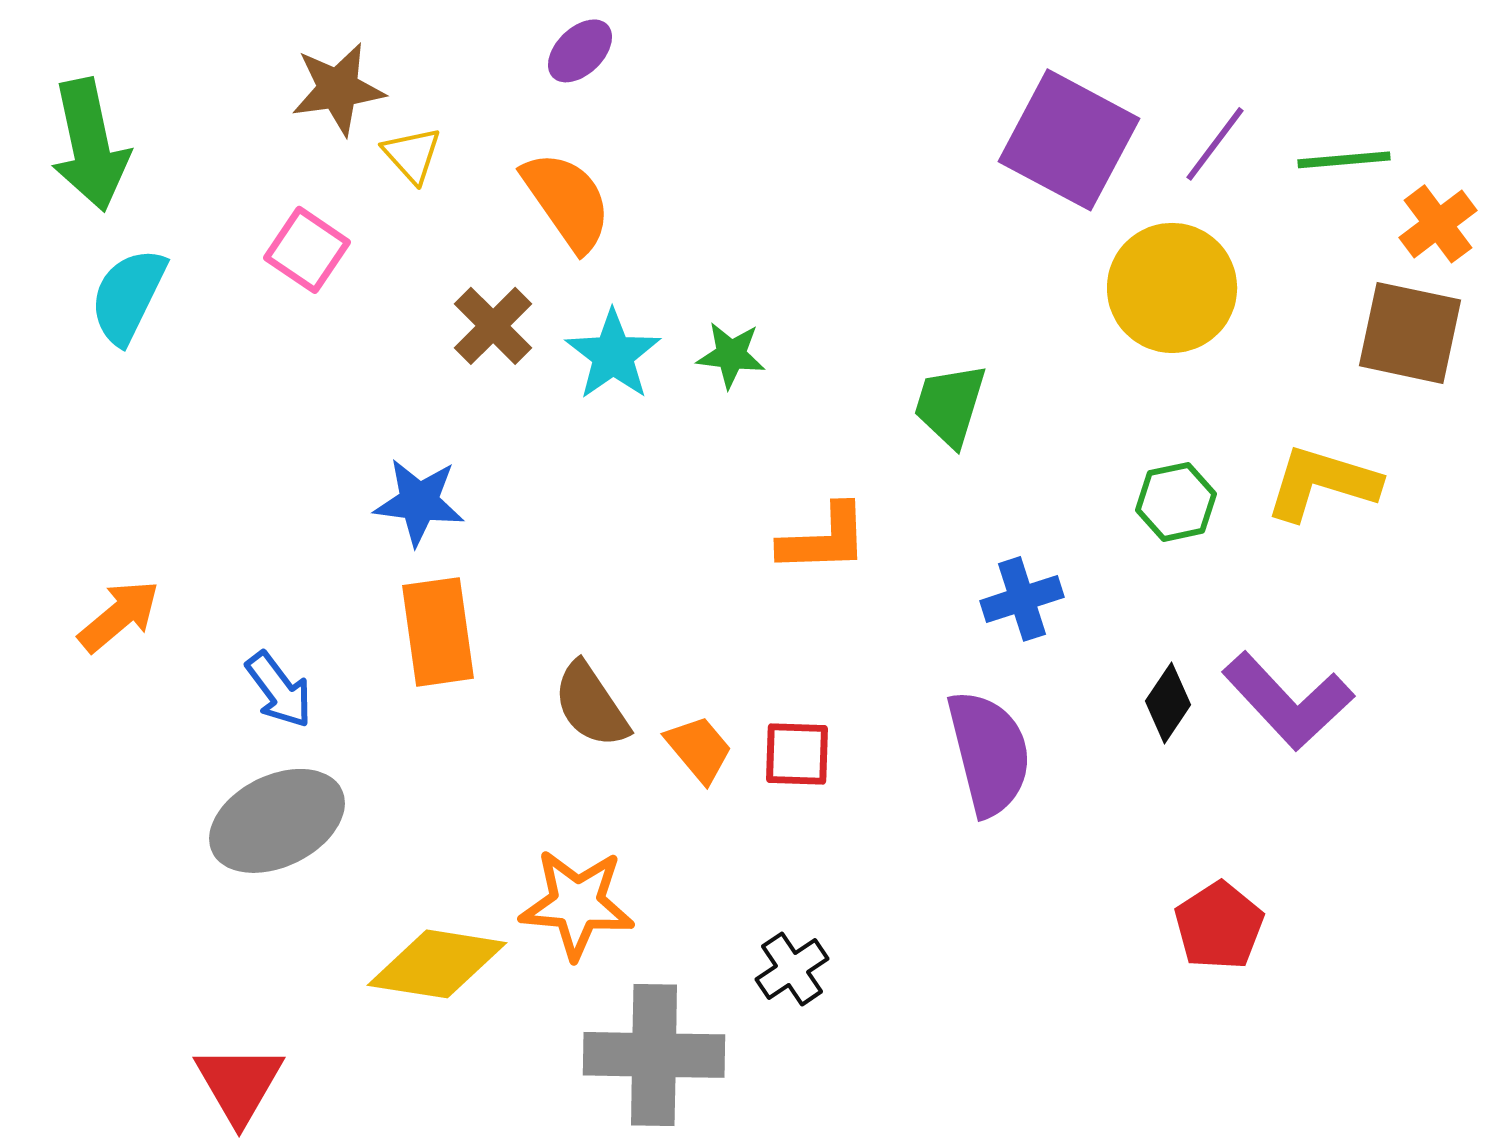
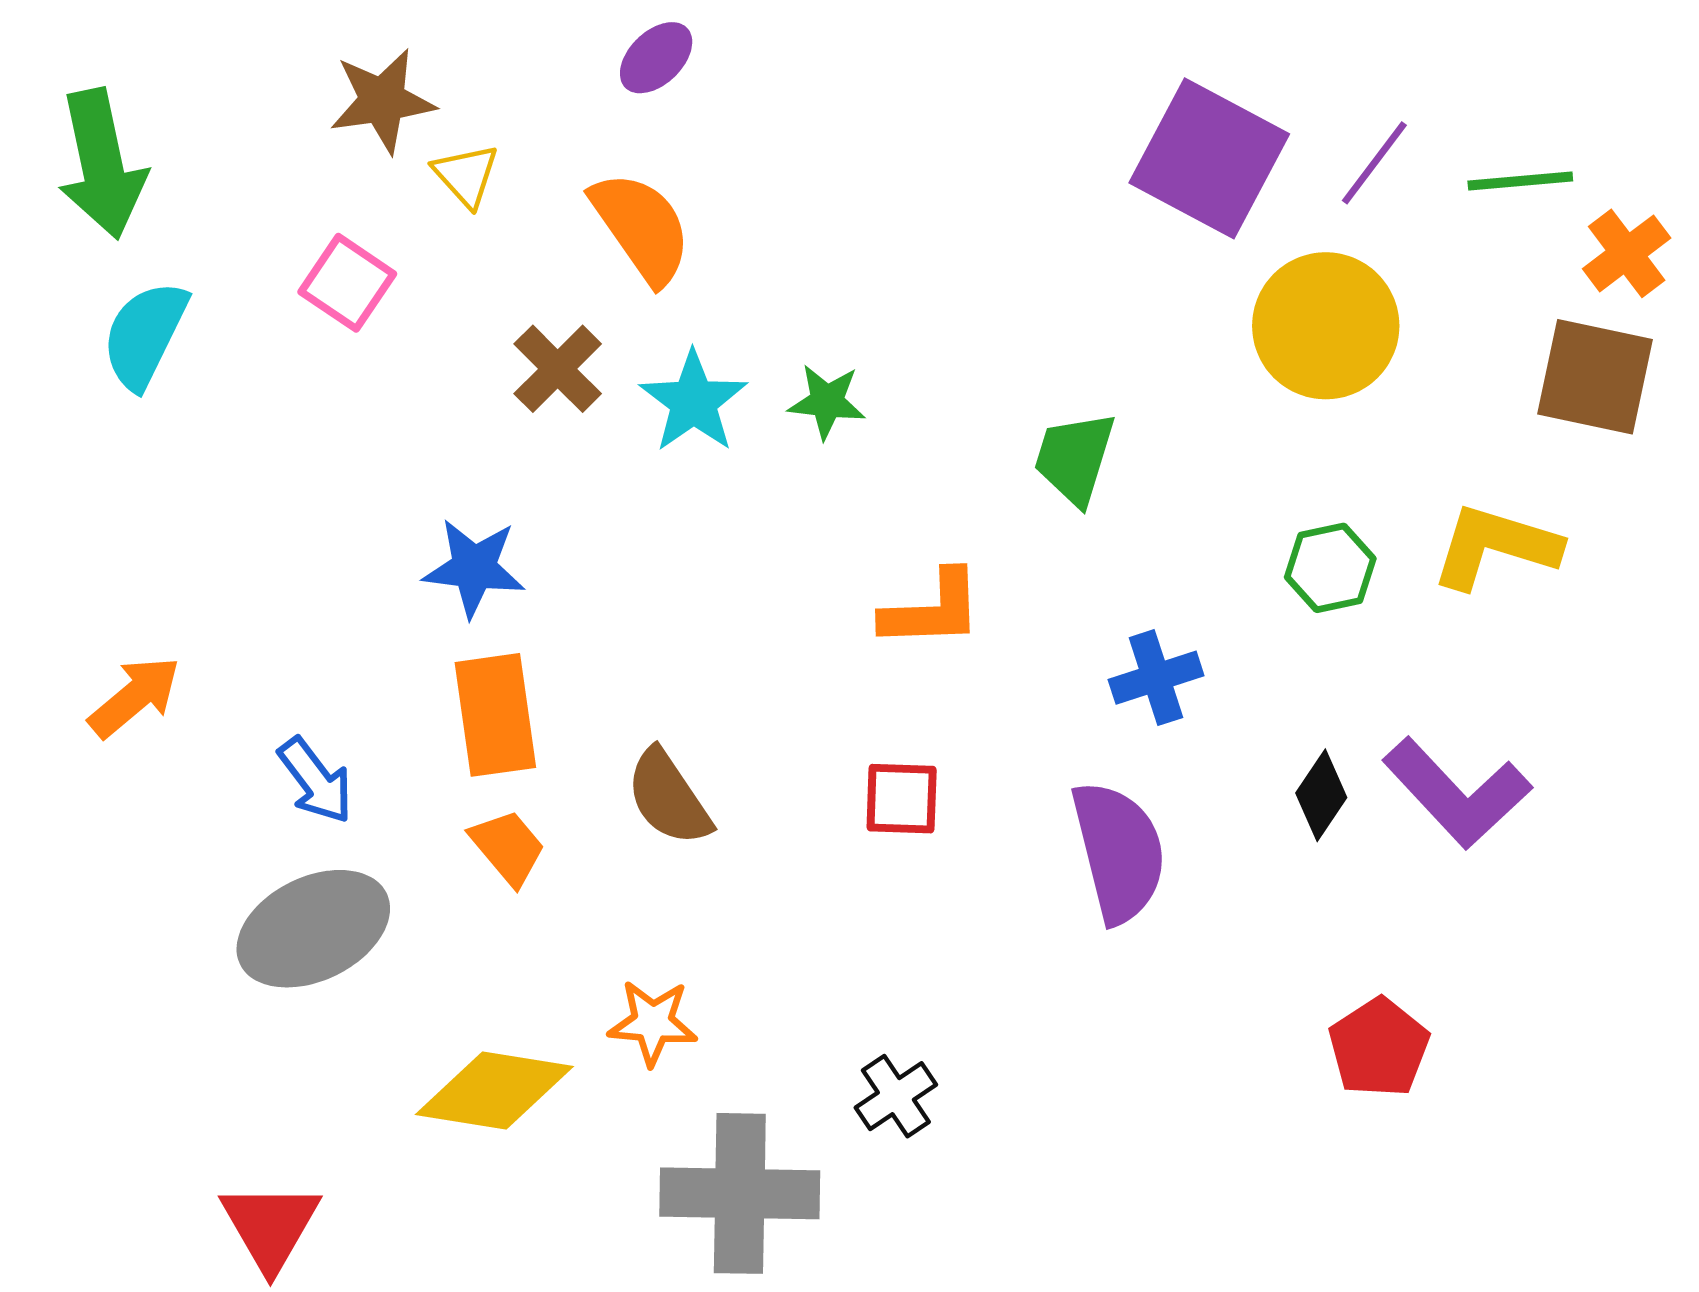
orange trapezoid: (699, 749) -> (508, 847), moved
red square: (797, 754) -> (902, 799), moved
orange star: (577, 904) -> (653, 1023), size x0.7

